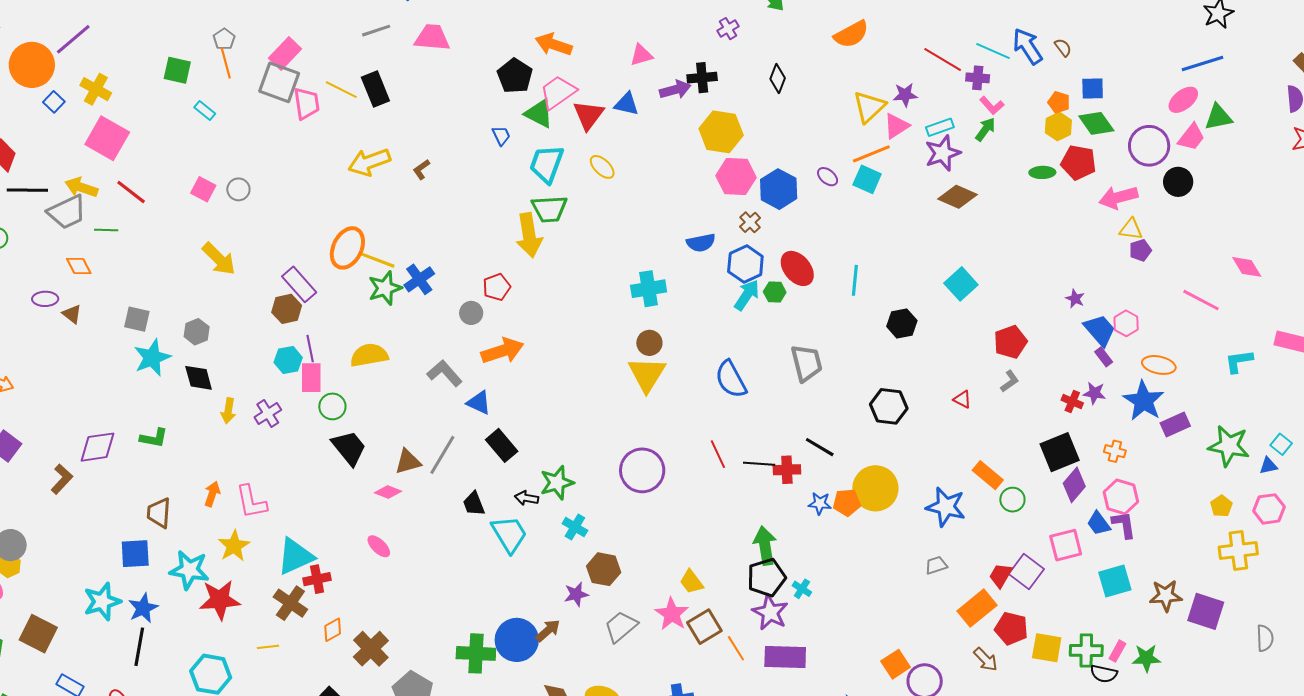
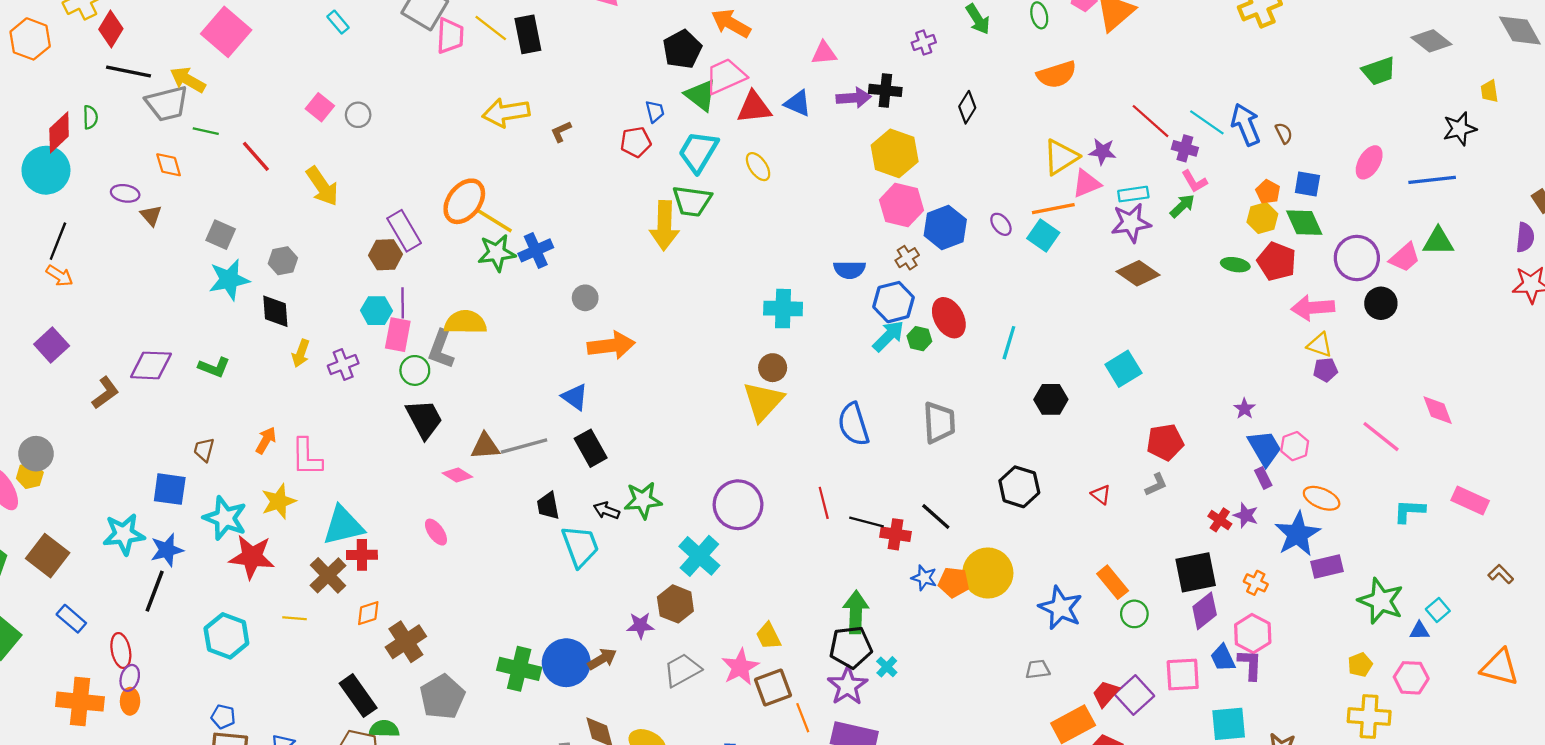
pink ellipse: (1183, 100) -> (1369, 162), moved, turned -32
red triangle: (588, 115) -> (754, 107), turned 36
red line: (131, 192) -> (256, 156), moved
red pentagon: (497, 287) -> (636, 142), moved
gray L-shape: (445, 373) -> (441, 349), moved, turned -129
gray line: (442, 455) -> (524, 446), turned 33
brown trapezoid: (159, 513) -> (204, 450), size x0.7
cyan cross: (575, 527) -> (699, 556), moved, size x1.5

